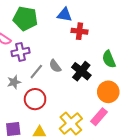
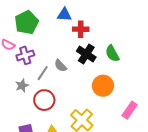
green pentagon: (25, 19) -> (27, 22), turned -30
black cross: (81, 71) -> (86, 54), moved
orange circle: (108, 92) -> (103, 86), moved
pink rectangle: (99, 117) -> (130, 110), moved

